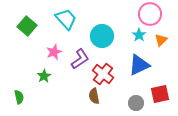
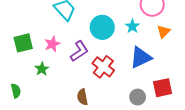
green square: (27, 26) -> (23, 43), moved, turned 36
cyan star: (139, 35) -> (132, 26), moved
brown semicircle: (94, 96) -> (82, 97), moved

